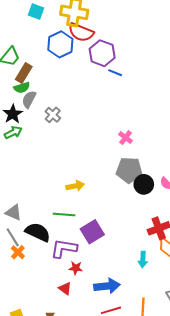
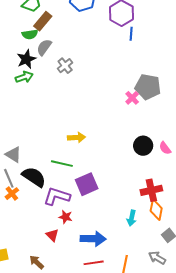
blue line: (115, 73) -> (131, 34), turned 64
green semicircle: (22, 88) -> (30, 34), moved
gray pentagon: (129, 170) -> (148, 87), moved

